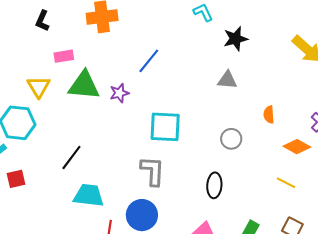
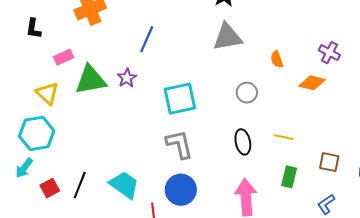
gray triangle: (227, 80) -> (227, 37), size x1.5
black line: (71, 157) -> (80, 185), moved
yellow line: (286, 183) -> (284, 137), moved
cyan trapezoid: (89, 195) -> (124, 185), turned 44

